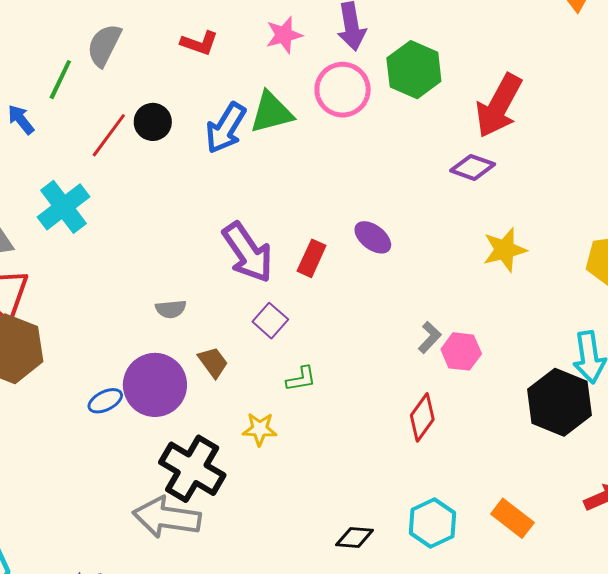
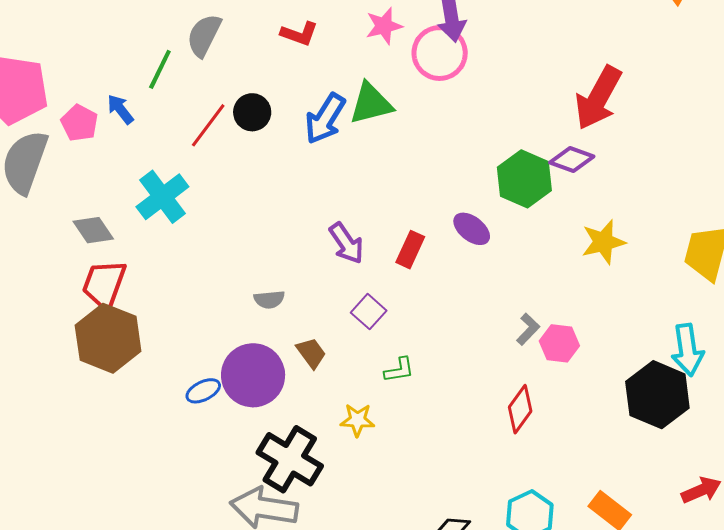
green hexagon: (414, 70) -> (524, 179), moved
pink circle: (343, 90) -> (440, 53), moved
purple arrow: (248, 252) -> (346, 243), size x0.7

